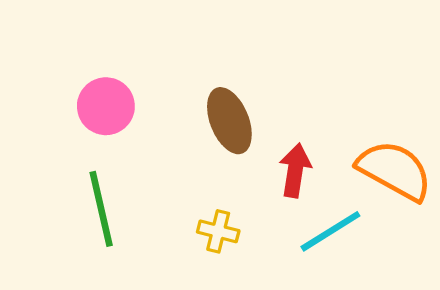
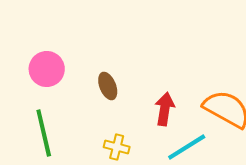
brown ellipse: (229, 121) -> (108, 86), moved, size x0.7

